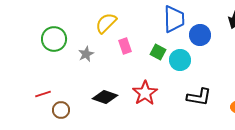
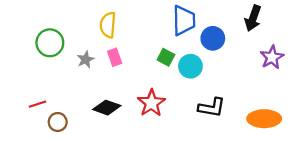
yellow semicircle: (106, 23) -> (108, 25), turned -40
pink rectangle: (125, 46) -> (115, 57), moved

